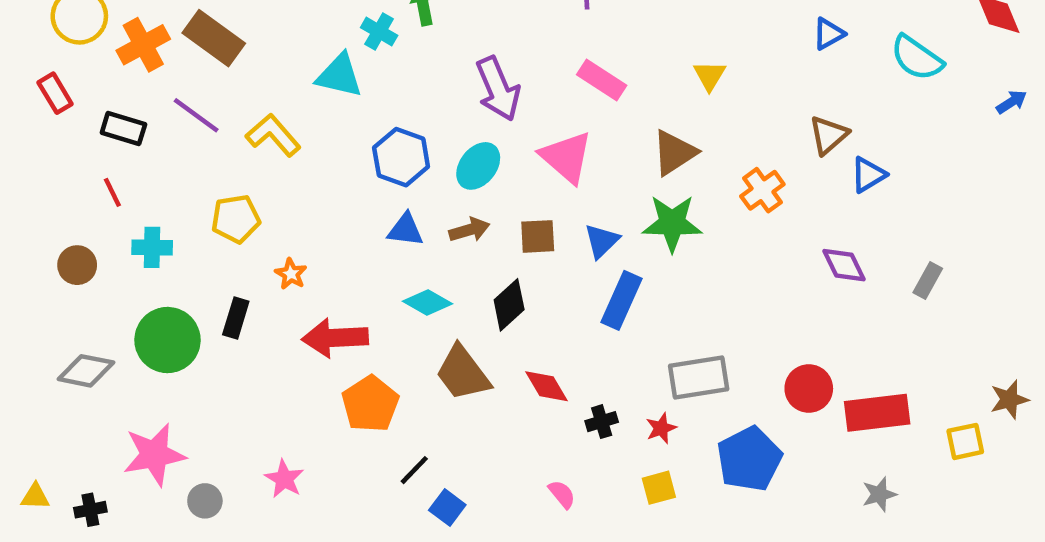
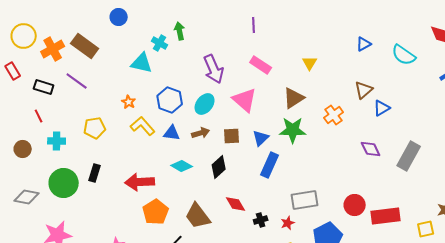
yellow L-shape: (273, 135) -> (143, 126), moved
orange star: (291, 274) -> (129, 102), moved
gray rectangle: (928, 281) -> (409, 156), size x1.8
brown trapezoid: (463, 373) -> (198, 216), moved

